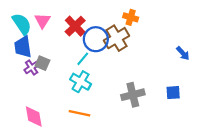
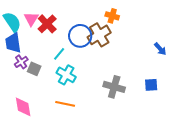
red cross: (75, 26) -> (47, 24), moved
cyan line: (83, 59) -> (59, 54), moved
gray square: (42, 63) -> (34, 69), moved
gray cross: (133, 95) -> (114, 87), turned 30

